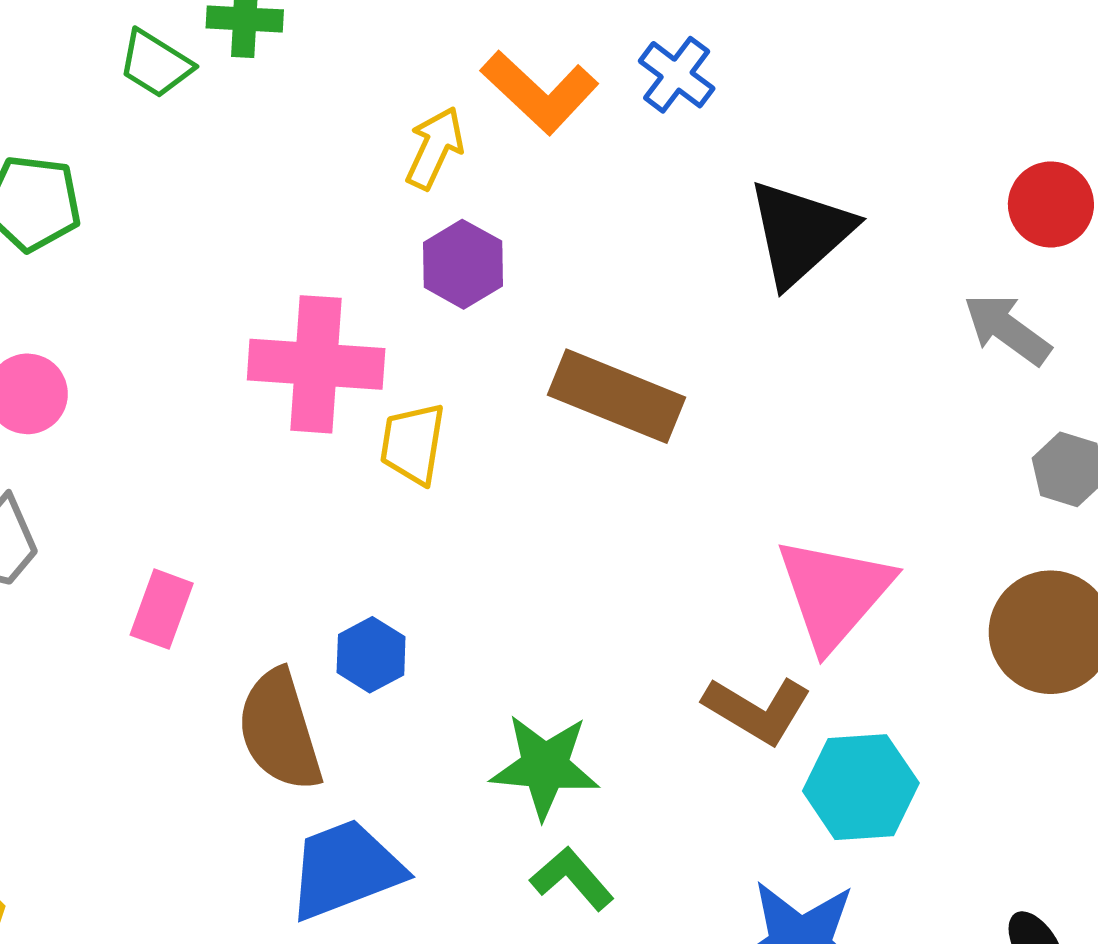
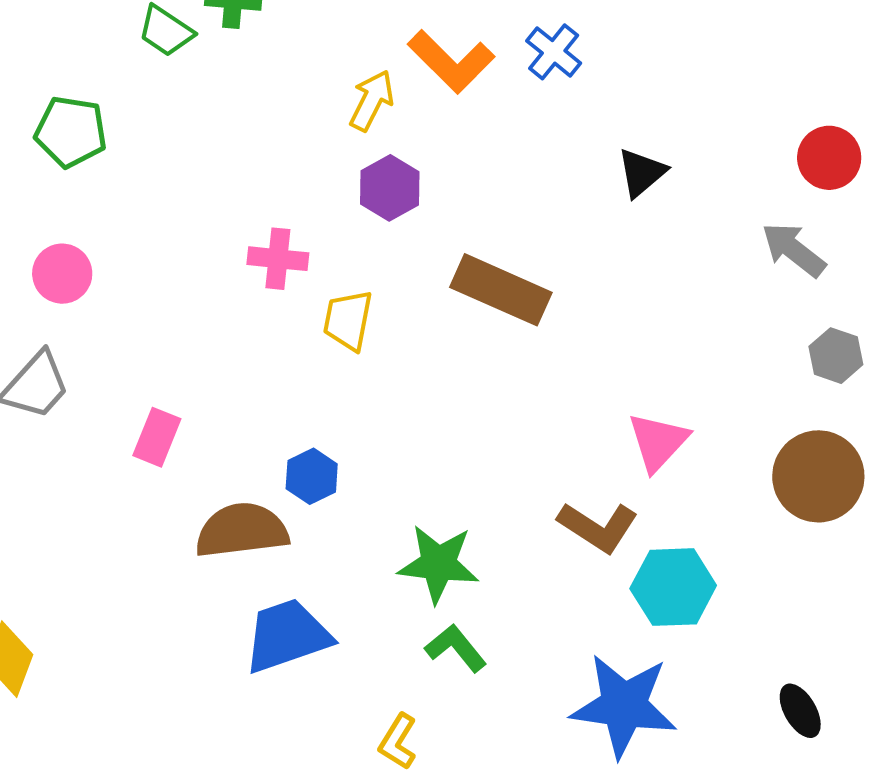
black triangle: (800, 233) -> (642, 173), size x0.6
pink cross: (316, 364) -> (278, 259), size x0.6
pink triangle: (834, 593) -> (658, 442), size x0.7
brown semicircle: (280, 730) -> (242, 530), turned 98

